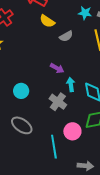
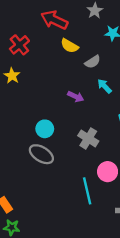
purple arrow: (57, 68) -> (76, 96), moved
cyan arrow: (71, 84) -> (105, 86), moved, turned -32
gray ellipse: (22, 125) -> (41, 154), moved

